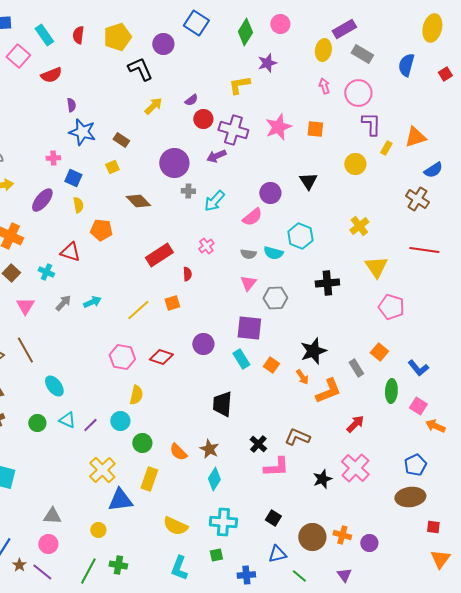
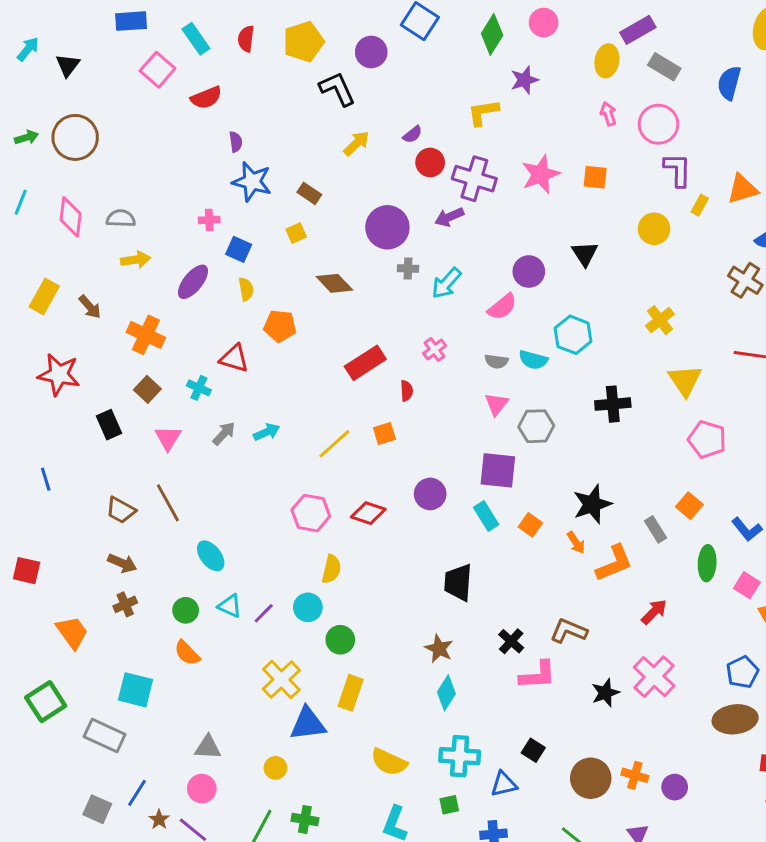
orange semicircle: (178, 452) -> (187, 653), moved
blue triangle: (277, 554) -> (504, 784), moved

